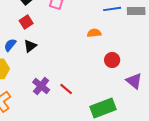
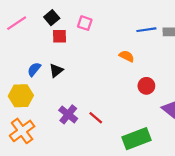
red square: (26, 22) -> (59, 36), moved, turned 32
orange semicircle: (94, 33) -> (127, 56), turned 32

